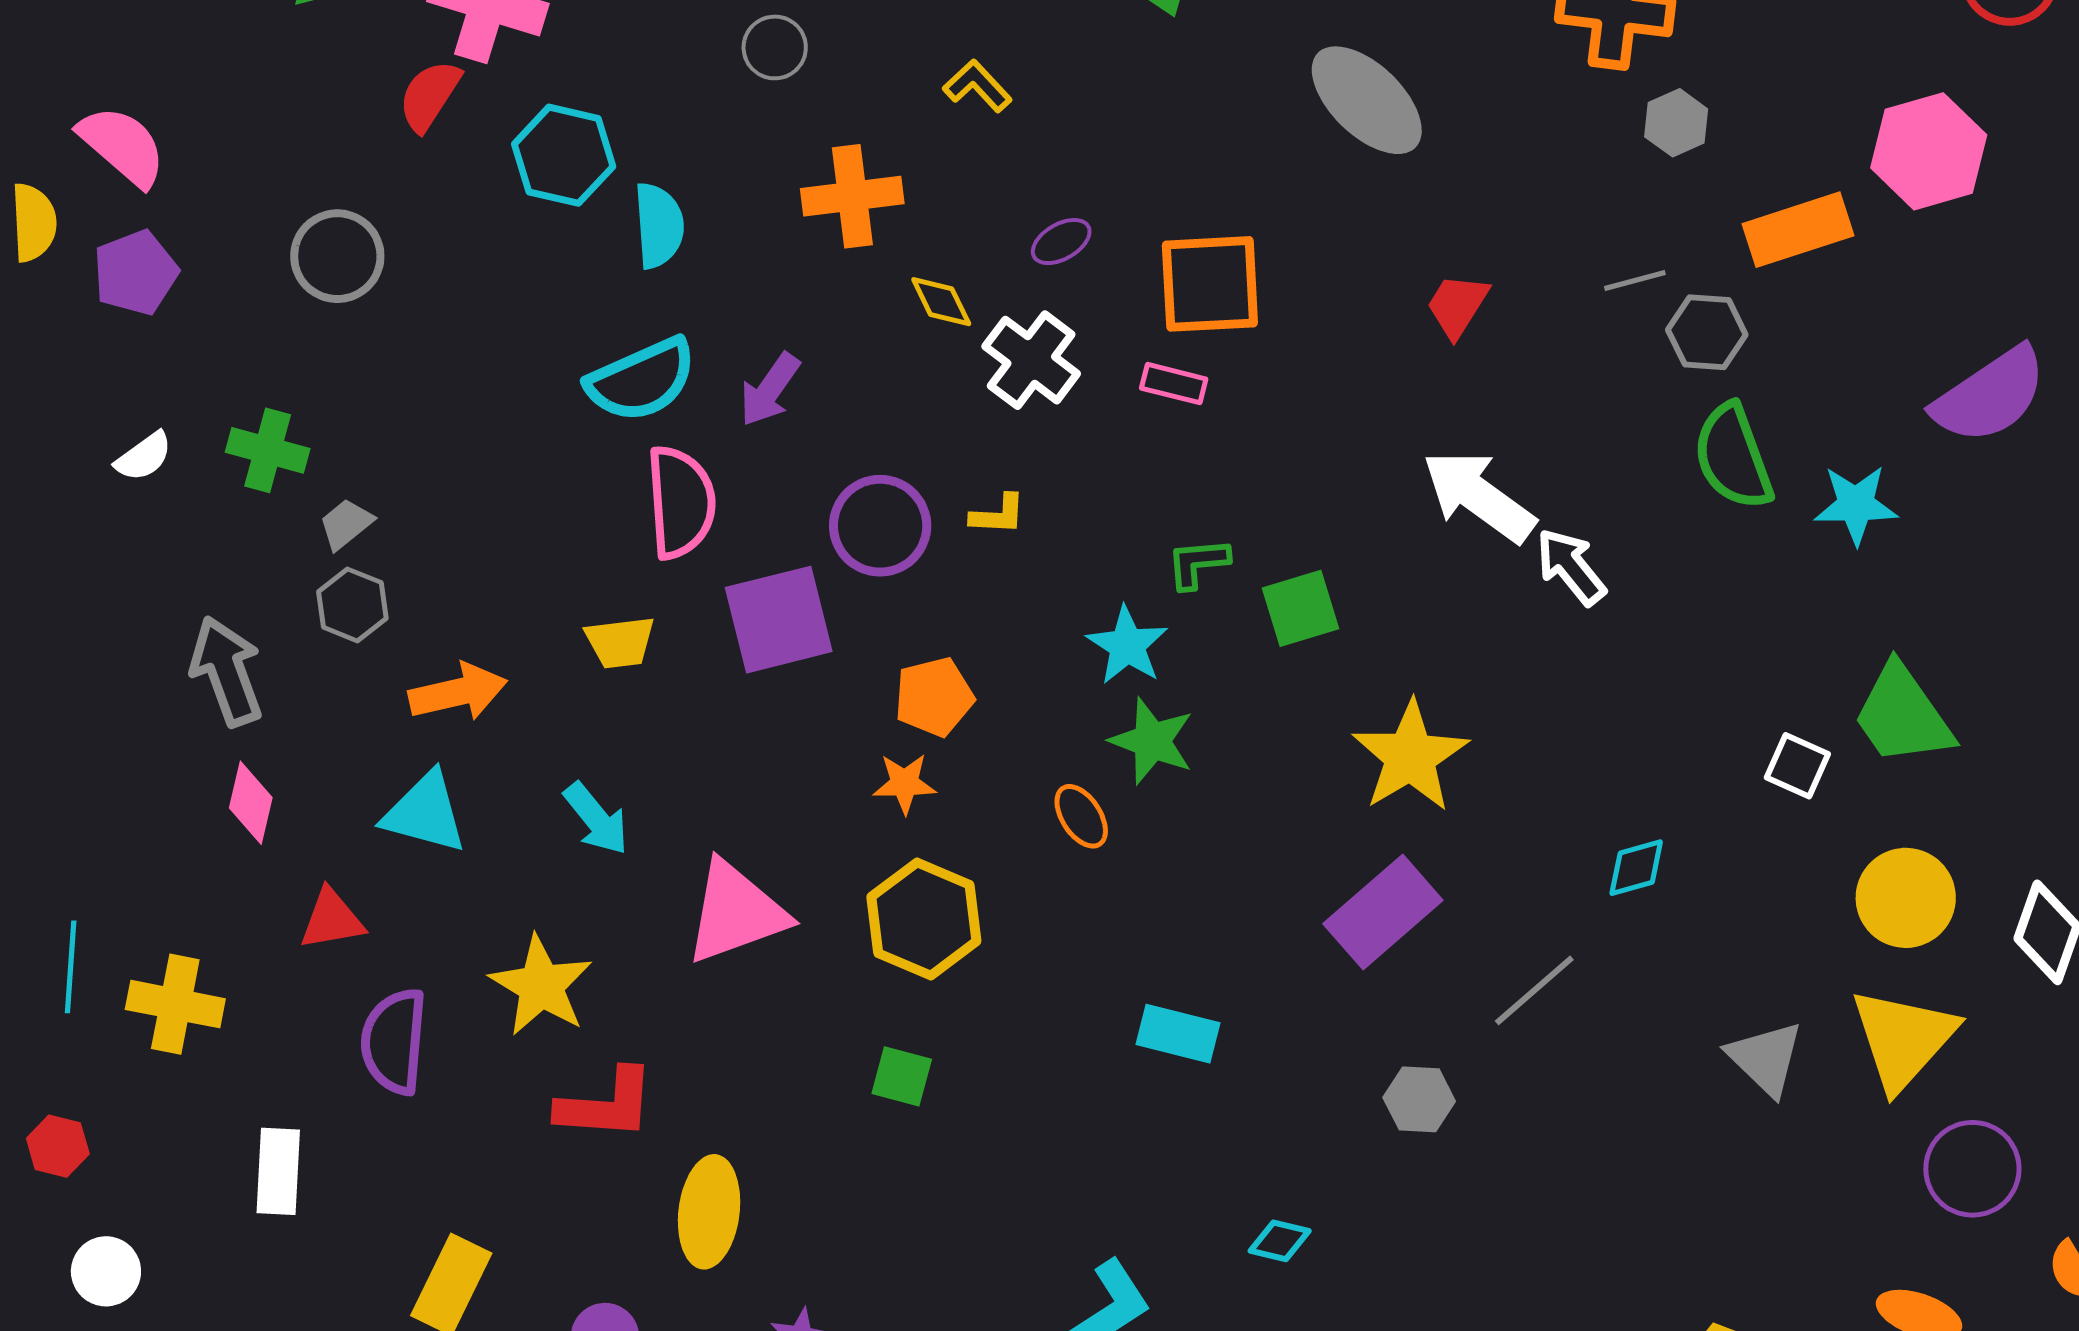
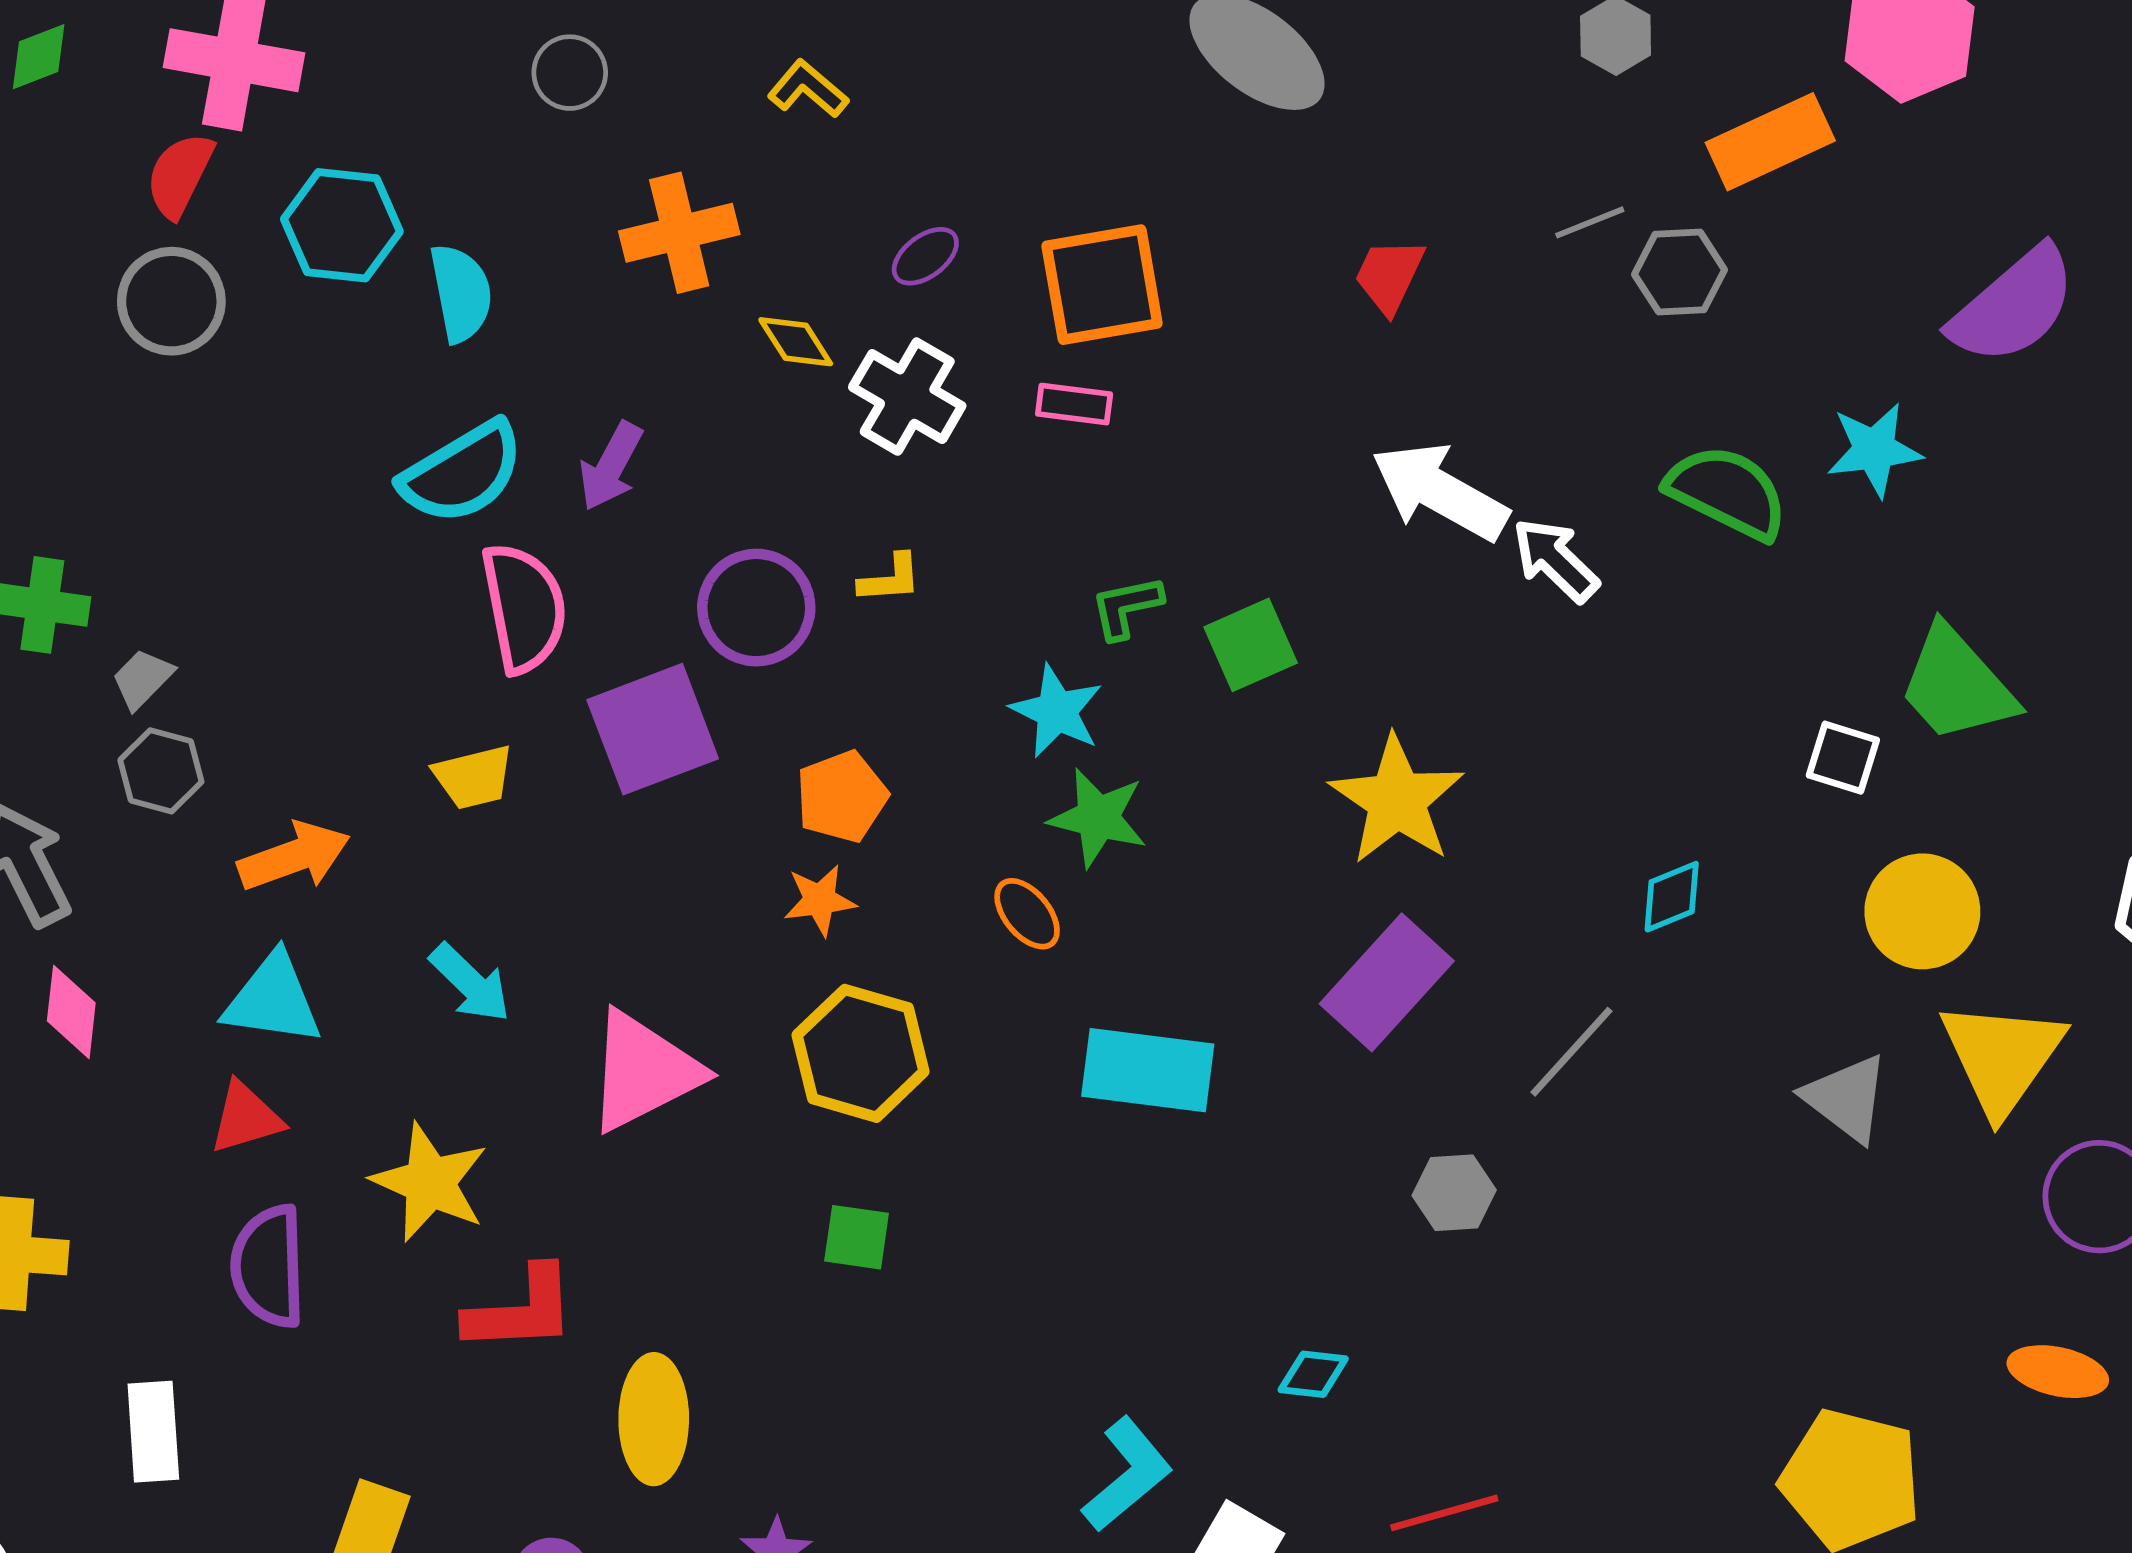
gray circle: (337, 256) -> (171, 301), moved
green semicircle: (1733, 457) -> (1727, 492), moved, turned 143
yellow circle: (1906, 898) -> (1922, 911), moved
red triangle: (332, 919) -> (246, 1118), moved
cyan rectangle: (1178, 1034) -> (1148, 1070), moved, size x1.4

